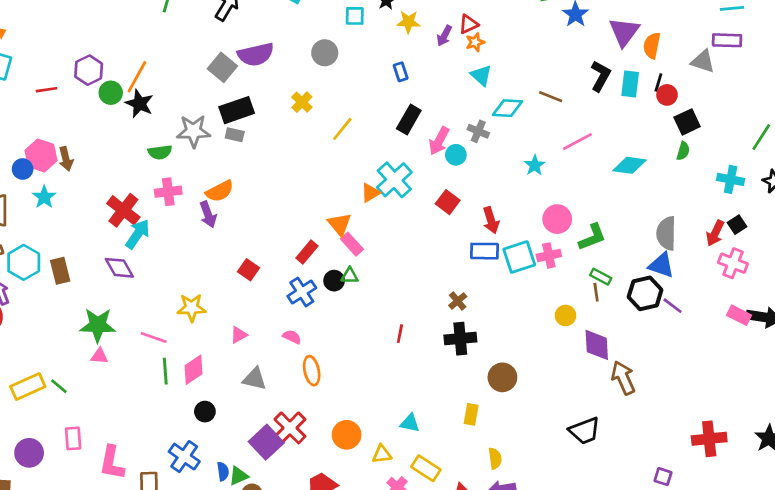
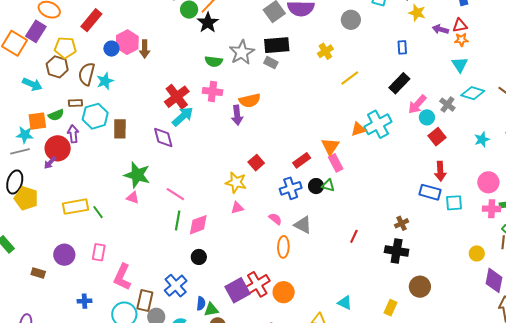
purple arrow: (444, 36) -> (440, 29), turned 63
gray star: (193, 131) -> (242, 52), turned 30
cyan star: (44, 197) -> (105, 81), moved
red square: (448, 202) -> (437, 137), moved
pink cross: (549, 255) -> (492, 209), moved
cyan square: (519, 257) -> (454, 203), size x0.7
yellow star: (191, 308) -> (236, 182), moved
gray triangle: (254, 379) -> (303, 225), moved
orange circle: (347, 435) -> (284, 292), moved

